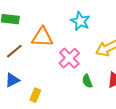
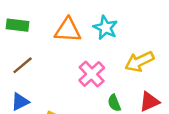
orange triangle: (42, 37) -> (68, 30), moved

